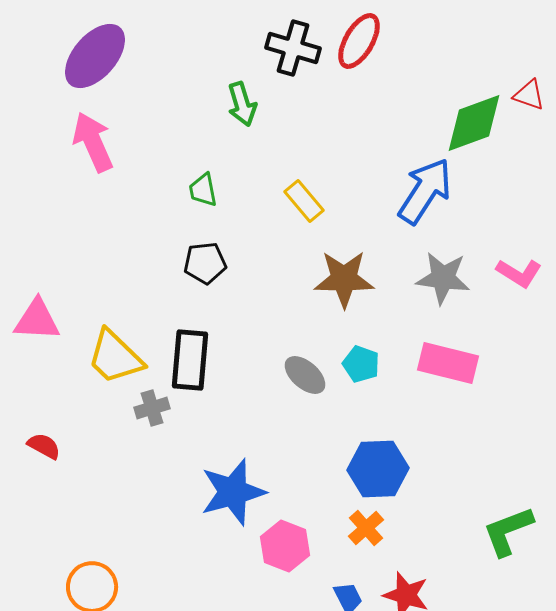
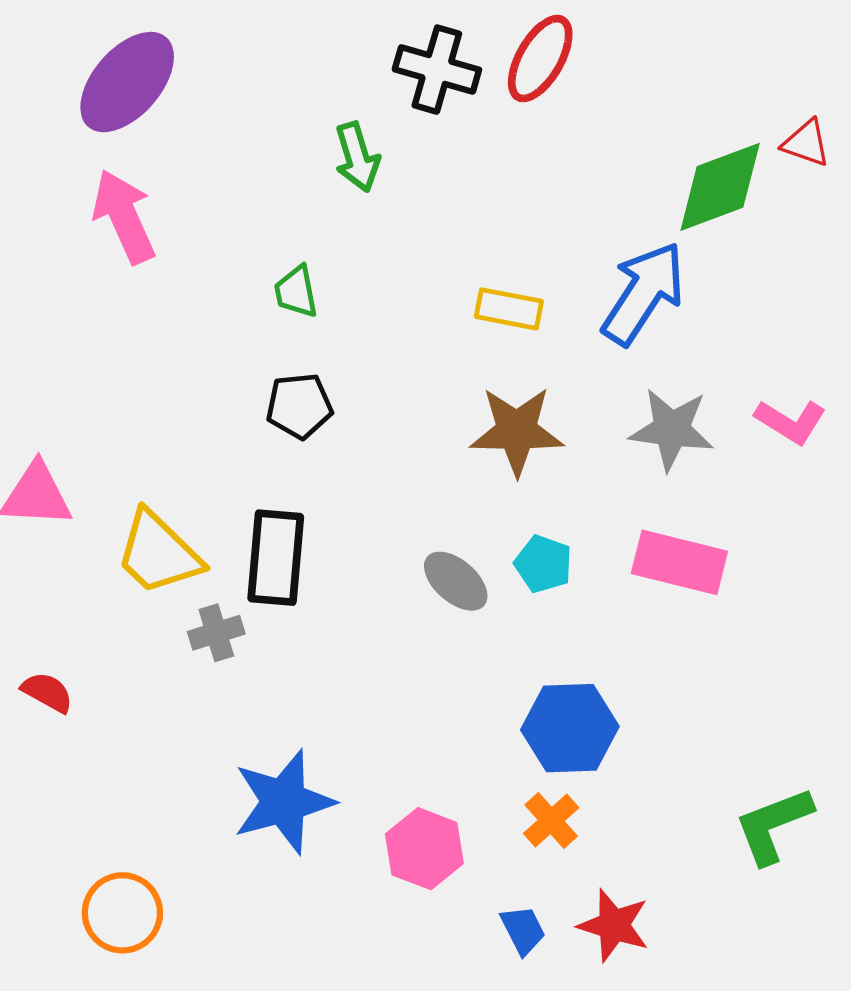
yellow rectangle: (304, 201) -> (509, 309), moved, turned -39
blue star: (233, 492) -> (284, 802), moved

